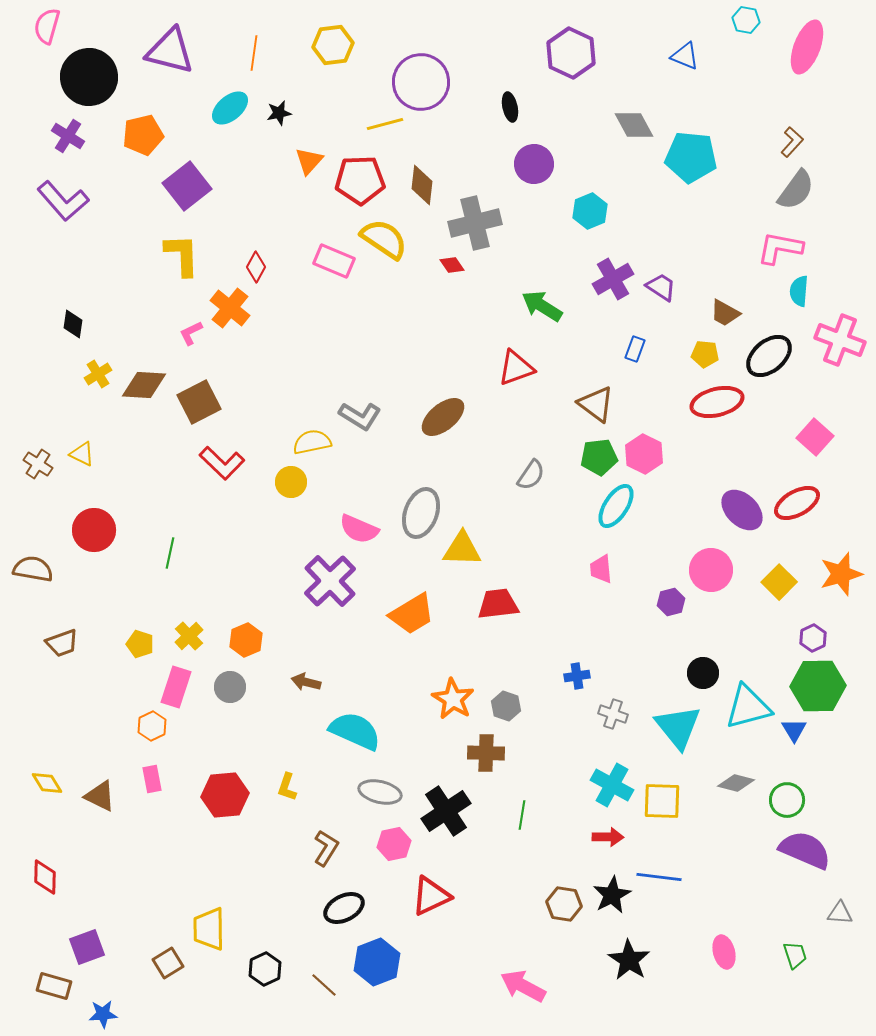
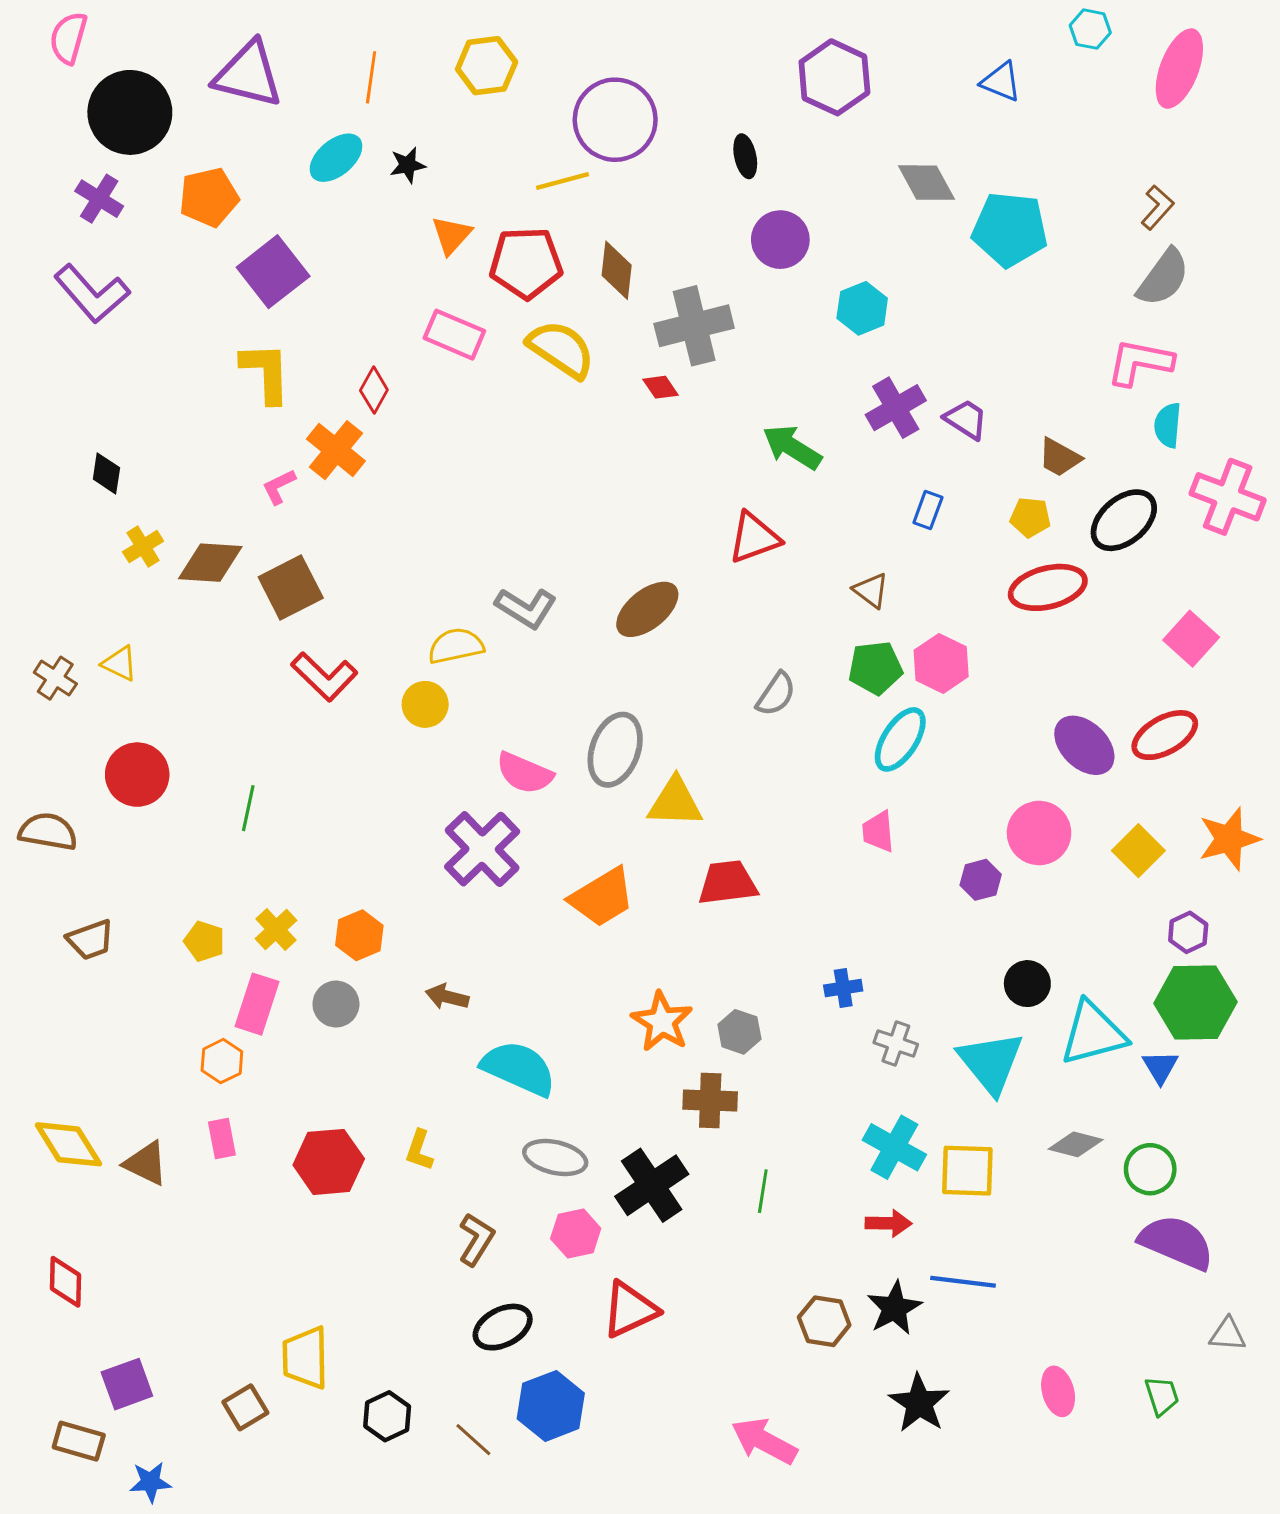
pink rectangle: (334, 261) -> (454, 335), moved
brown triangle: (596, 404) -> (871, 590), size x0.7
yellow diamond: (47, 783) -> (68, 1144), size x1.5

